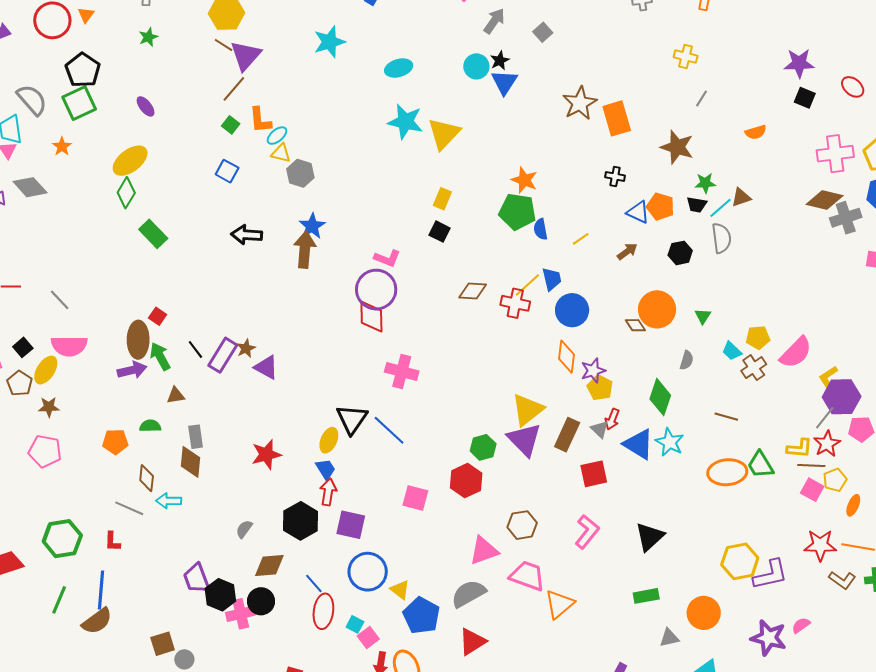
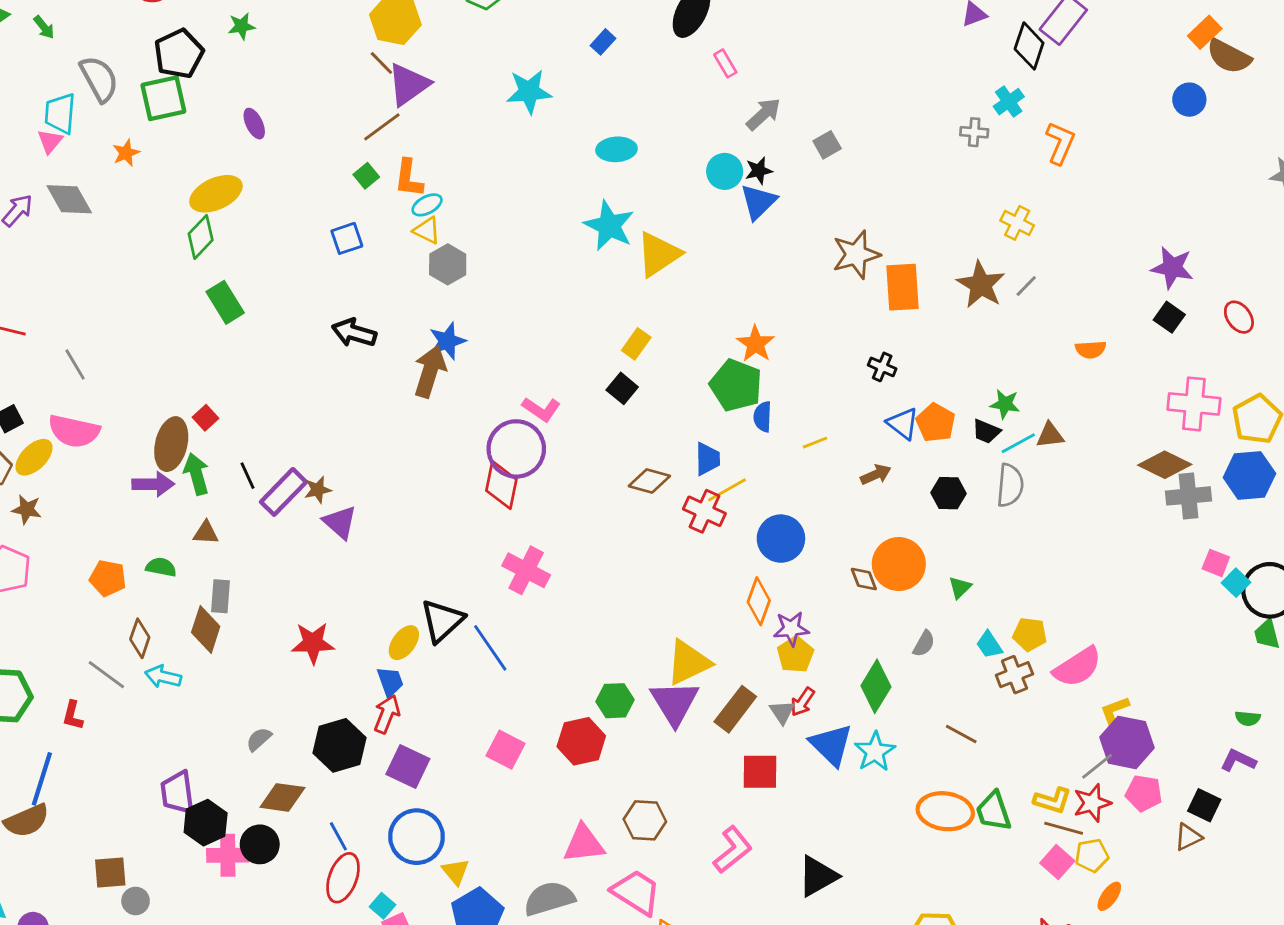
green star: (148, 37) -> (242, 26), moved
brown star: (677, 147) -> (981, 285), moved
blue square: (227, 171) -> (347, 238), turned 30
blue trapezoid: (552, 279) -> (708, 459), moved

